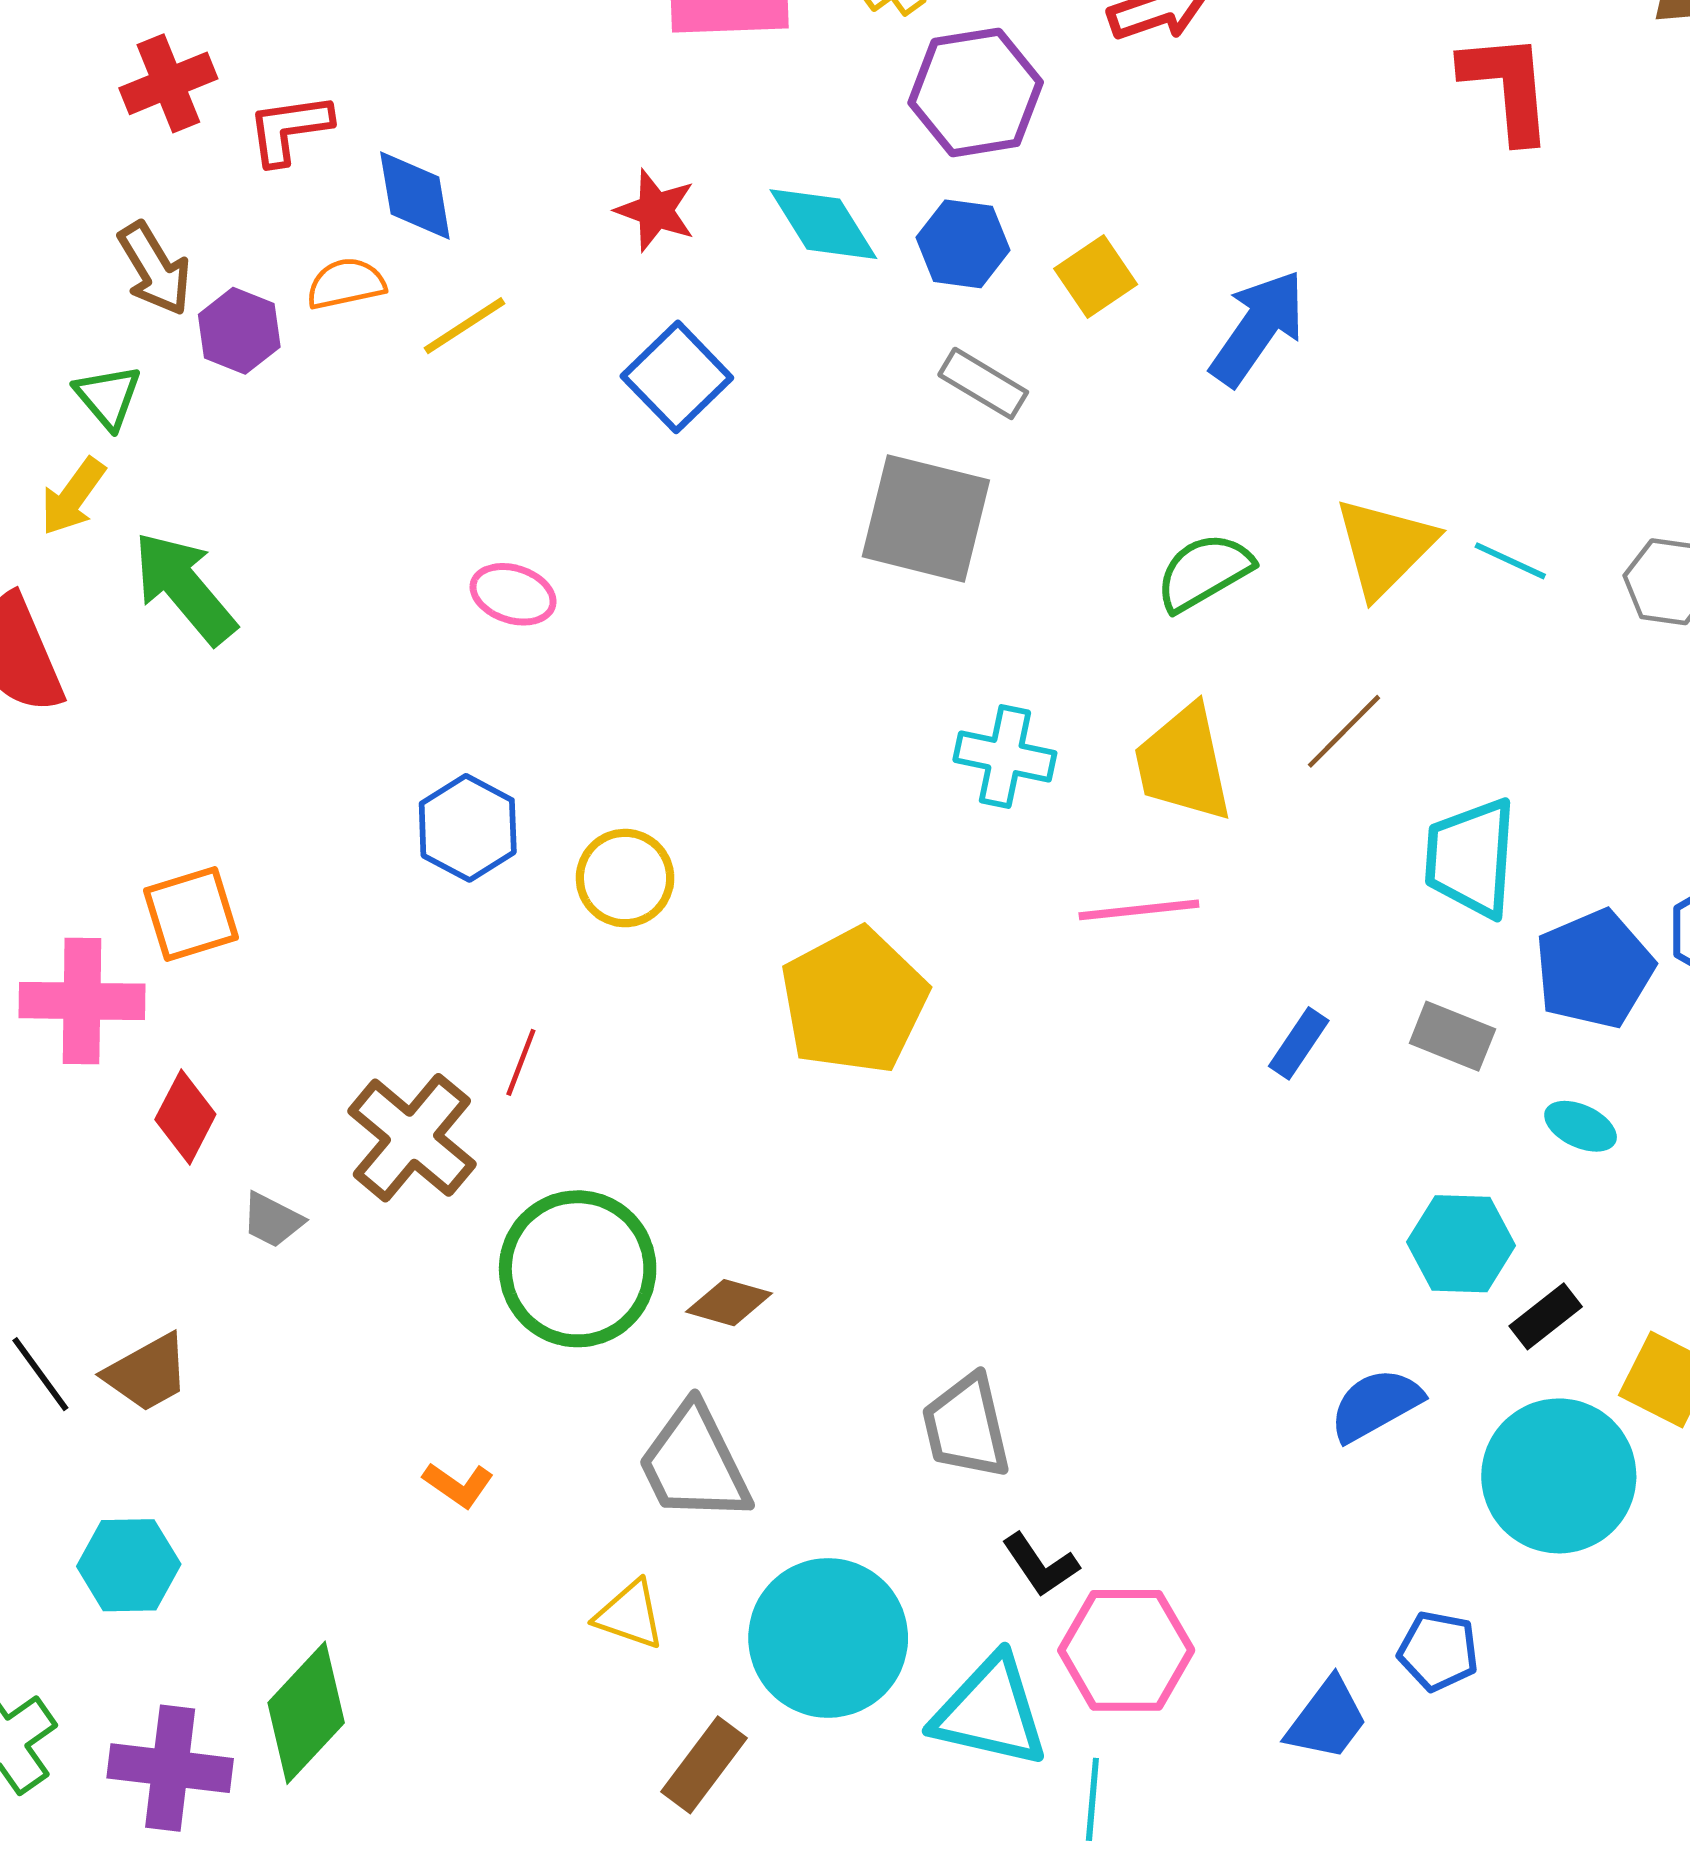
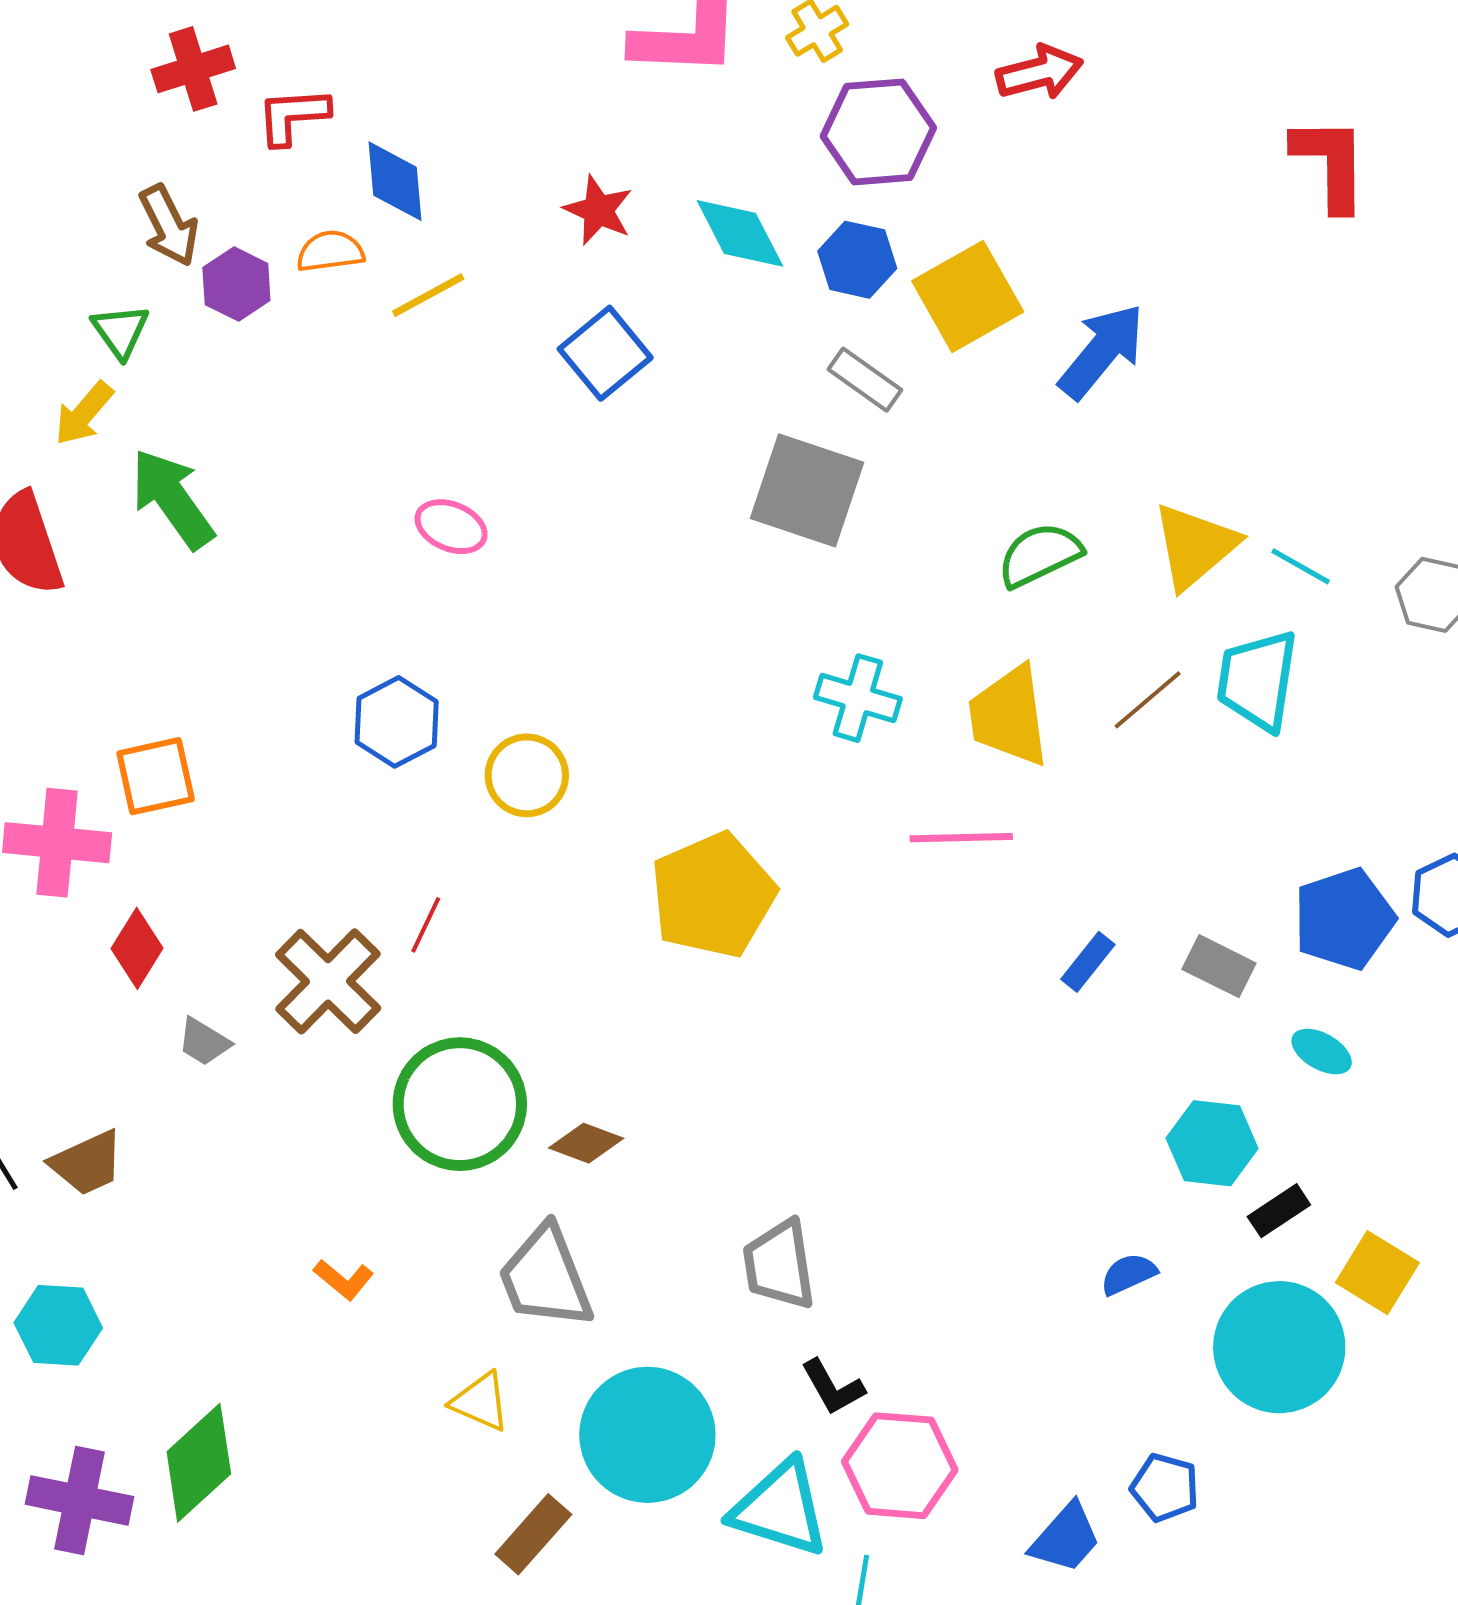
yellow square: (1096, 276) -> (968, 296), size x1.6
cyan trapezoid: (1471, 858) -> (1257, 680), moved
blue semicircle: (1376, 1405) -> (1129, 1274), size x0.7

